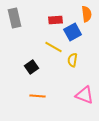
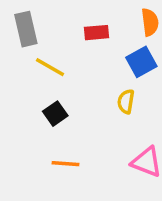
blue square: (73, 32) -> (141, 62), moved
yellow line: (54, 47) -> (50, 67), moved

